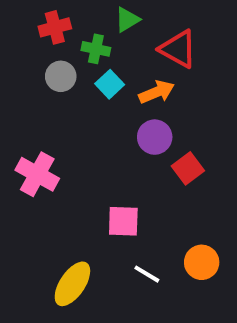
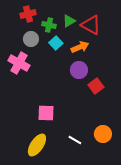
green triangle: (127, 20) -> (69, 21), moved
pink cross: (37, 174) -> (19, 63), moved
pink square: (123, 221) -> (46, 113), moved

